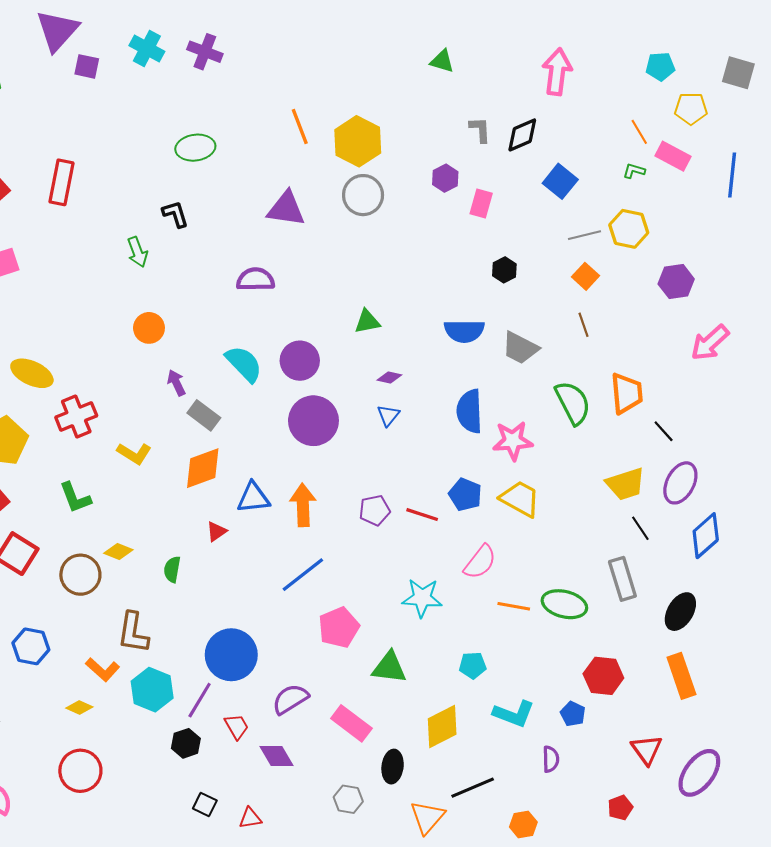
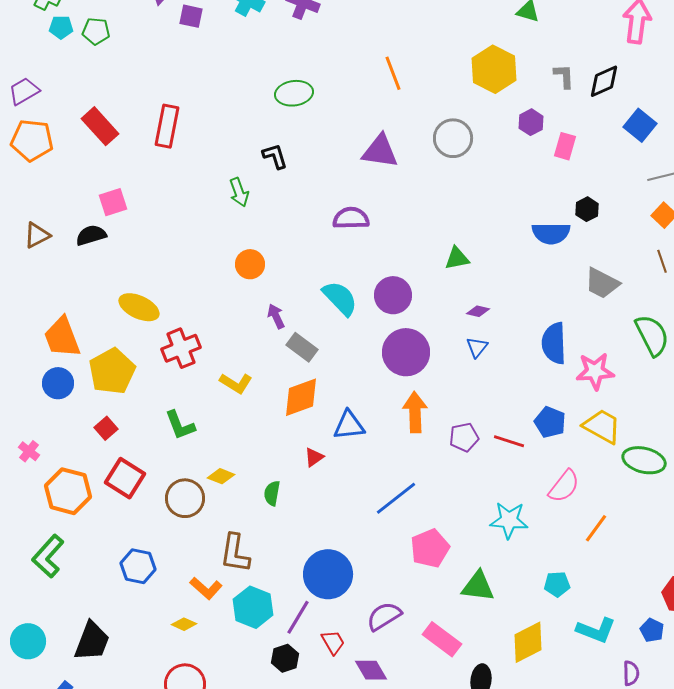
yellow hexagon: (358, 141) -> (494, 69), moved
blue semicircle: (464, 331) -> (551, 233), moved
orange arrow: (303, 505) -> (415, 412), moved
green ellipse: (564, 604) -> (644, 460), moved
orange line: (514, 606) -> (596, 528), turned -64

